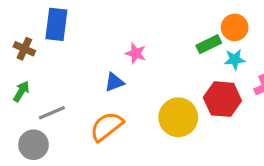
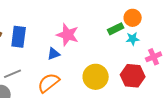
blue rectangle: (56, 24) -> (19, 37), moved
pink star: (136, 53) -> (68, 35), size x1.6
red hexagon: (222, 99) -> (133, 76), moved

